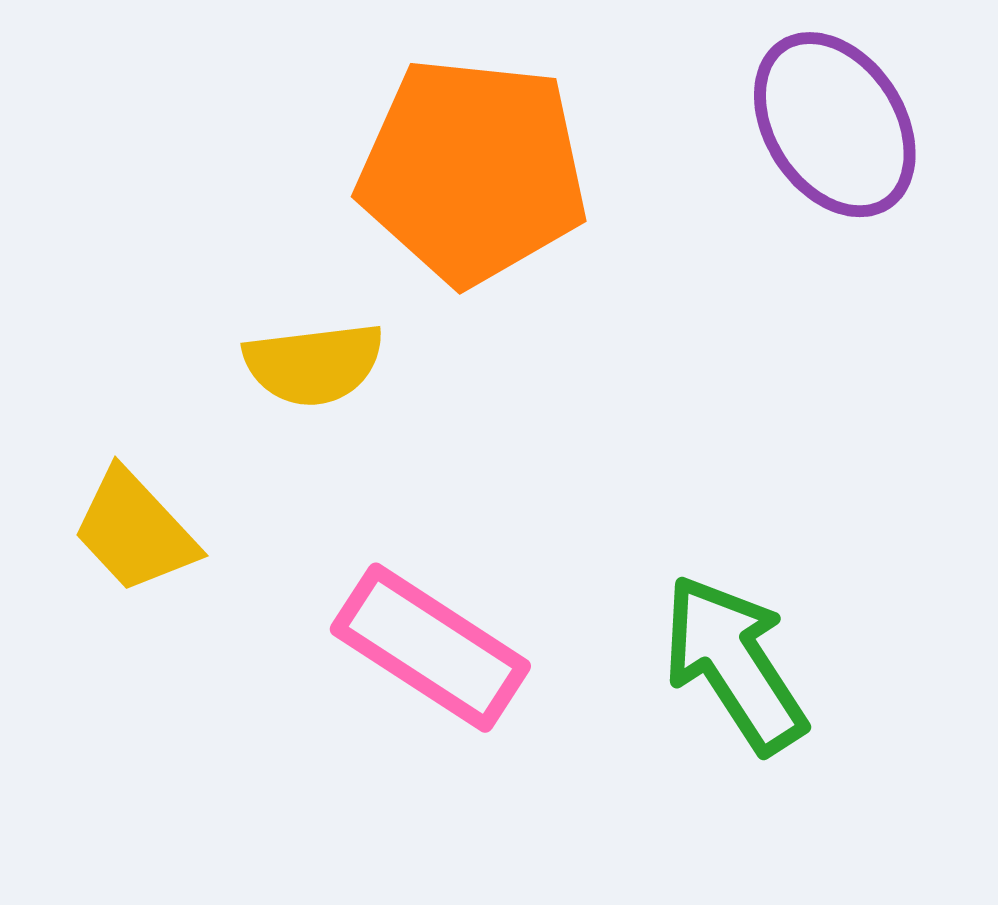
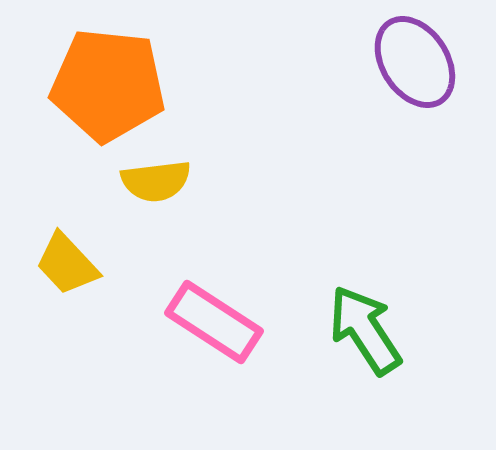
orange pentagon: (473, 171) -> (108, 85), moved

